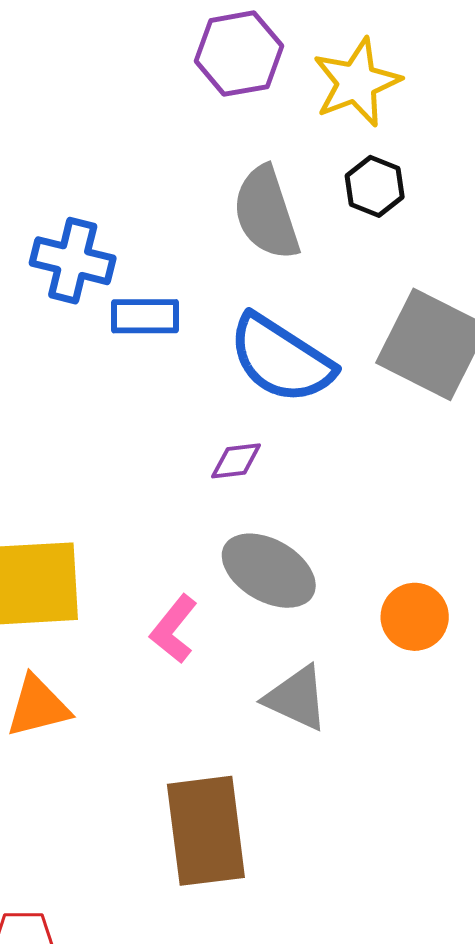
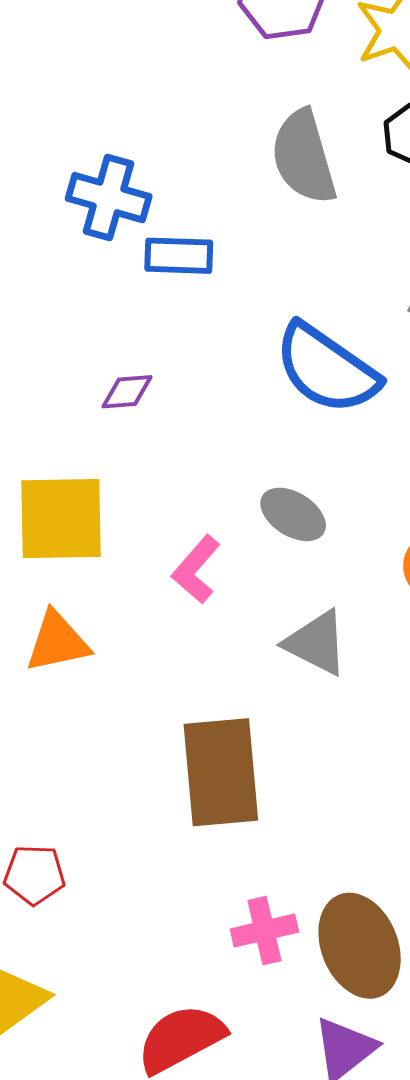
blue semicircle: (281, 359) -> (327, 369), moved
purple diamond: (236, 461) -> (127, 392), moved
gray ellipse: (269, 571) -> (293, 514), size x0.7

